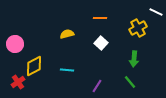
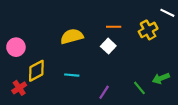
orange line: (100, 18) -> (114, 27), moved
yellow semicircle: (67, 34) -> (72, 36), size x1.5
green arrow: (134, 59) -> (161, 78), moved, turned 63

